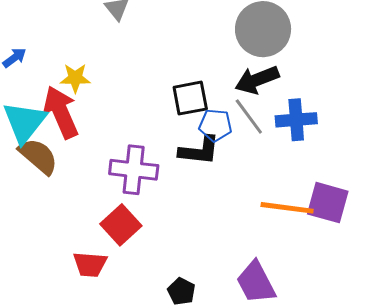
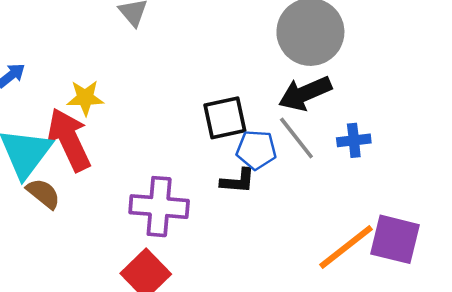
blue cross: (296, 120) -> (354, 140), size x0.7
black L-shape: (199, 150) -> (238, 181), size x0.7
brown semicircle: (38, 156) -> (43, 194), size x0.7
orange line: (287, 208) -> (346, 247), turned -44

